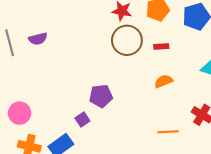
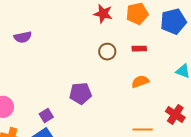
brown circle: (127, 40) -> (107, 52), moved, size x0.6
purple square: (82, 119) -> (46, 115), moved

